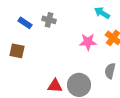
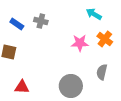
red triangle: (55, 86) -> (22, 87), moved

